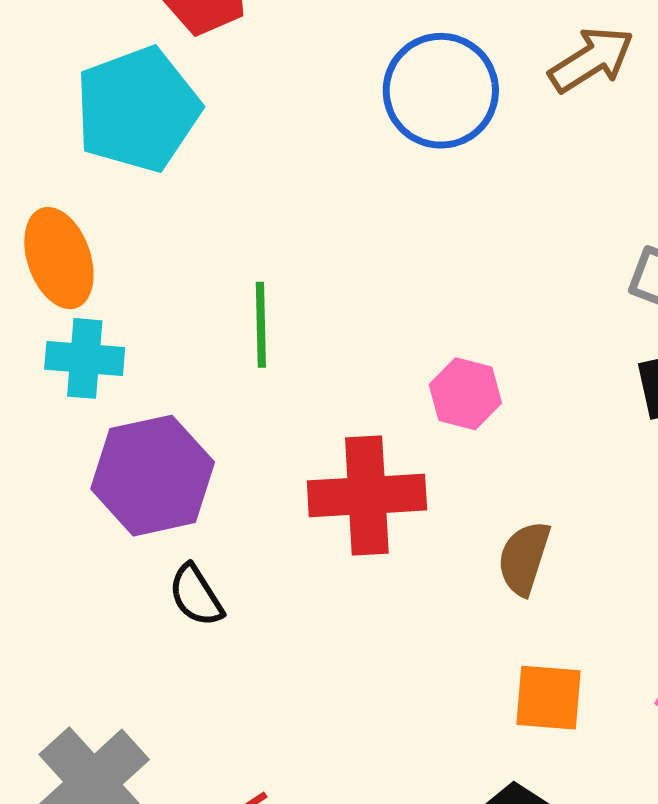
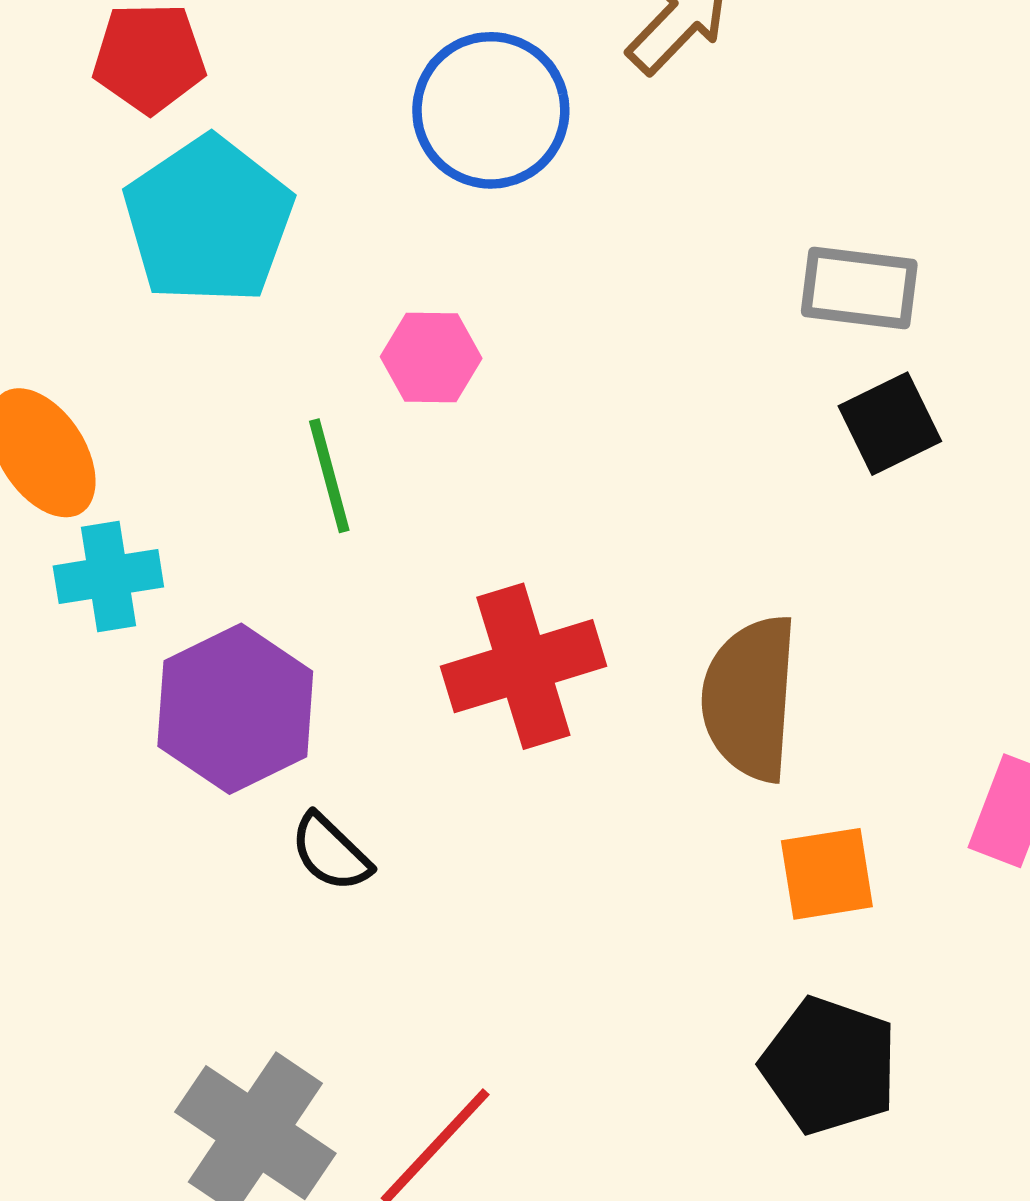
cyan pentagon: (138, 109) -> (208, 220), moved
pink hexagon: (465, 394) -> (431, 357), moved
brown semicircle: (524, 558) -> (750, 698), size x1.6

